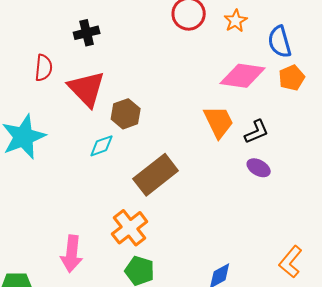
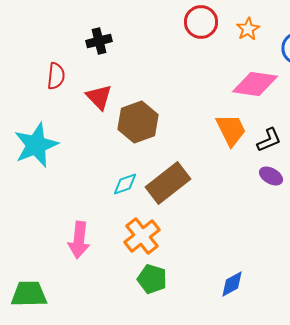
red triangle: (87, 89) -> (99, 97), size x0.7
brown hexagon: (126, 114) -> (138, 122), size x1.4
cyan diamond: (102, 146) -> (125, 184), moved
pink arrow: (72, 254) -> (79, 240), moved

